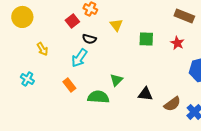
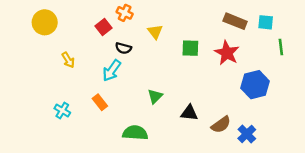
red star: (177, 43) -> (227, 53), size x1.5
cyan cross: (27, 79) -> (62, 110), moved
green semicircle: (98, 97) -> (135, 133), moved

